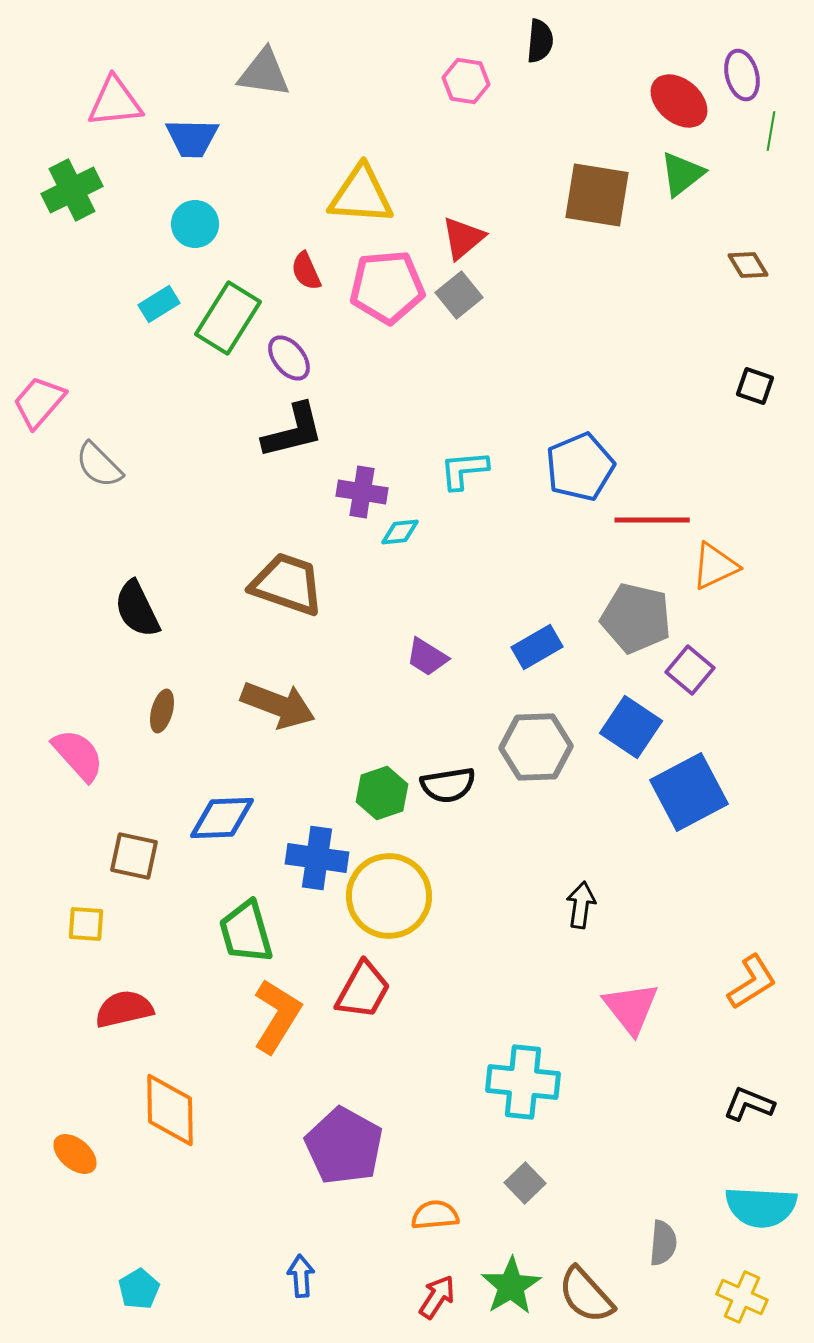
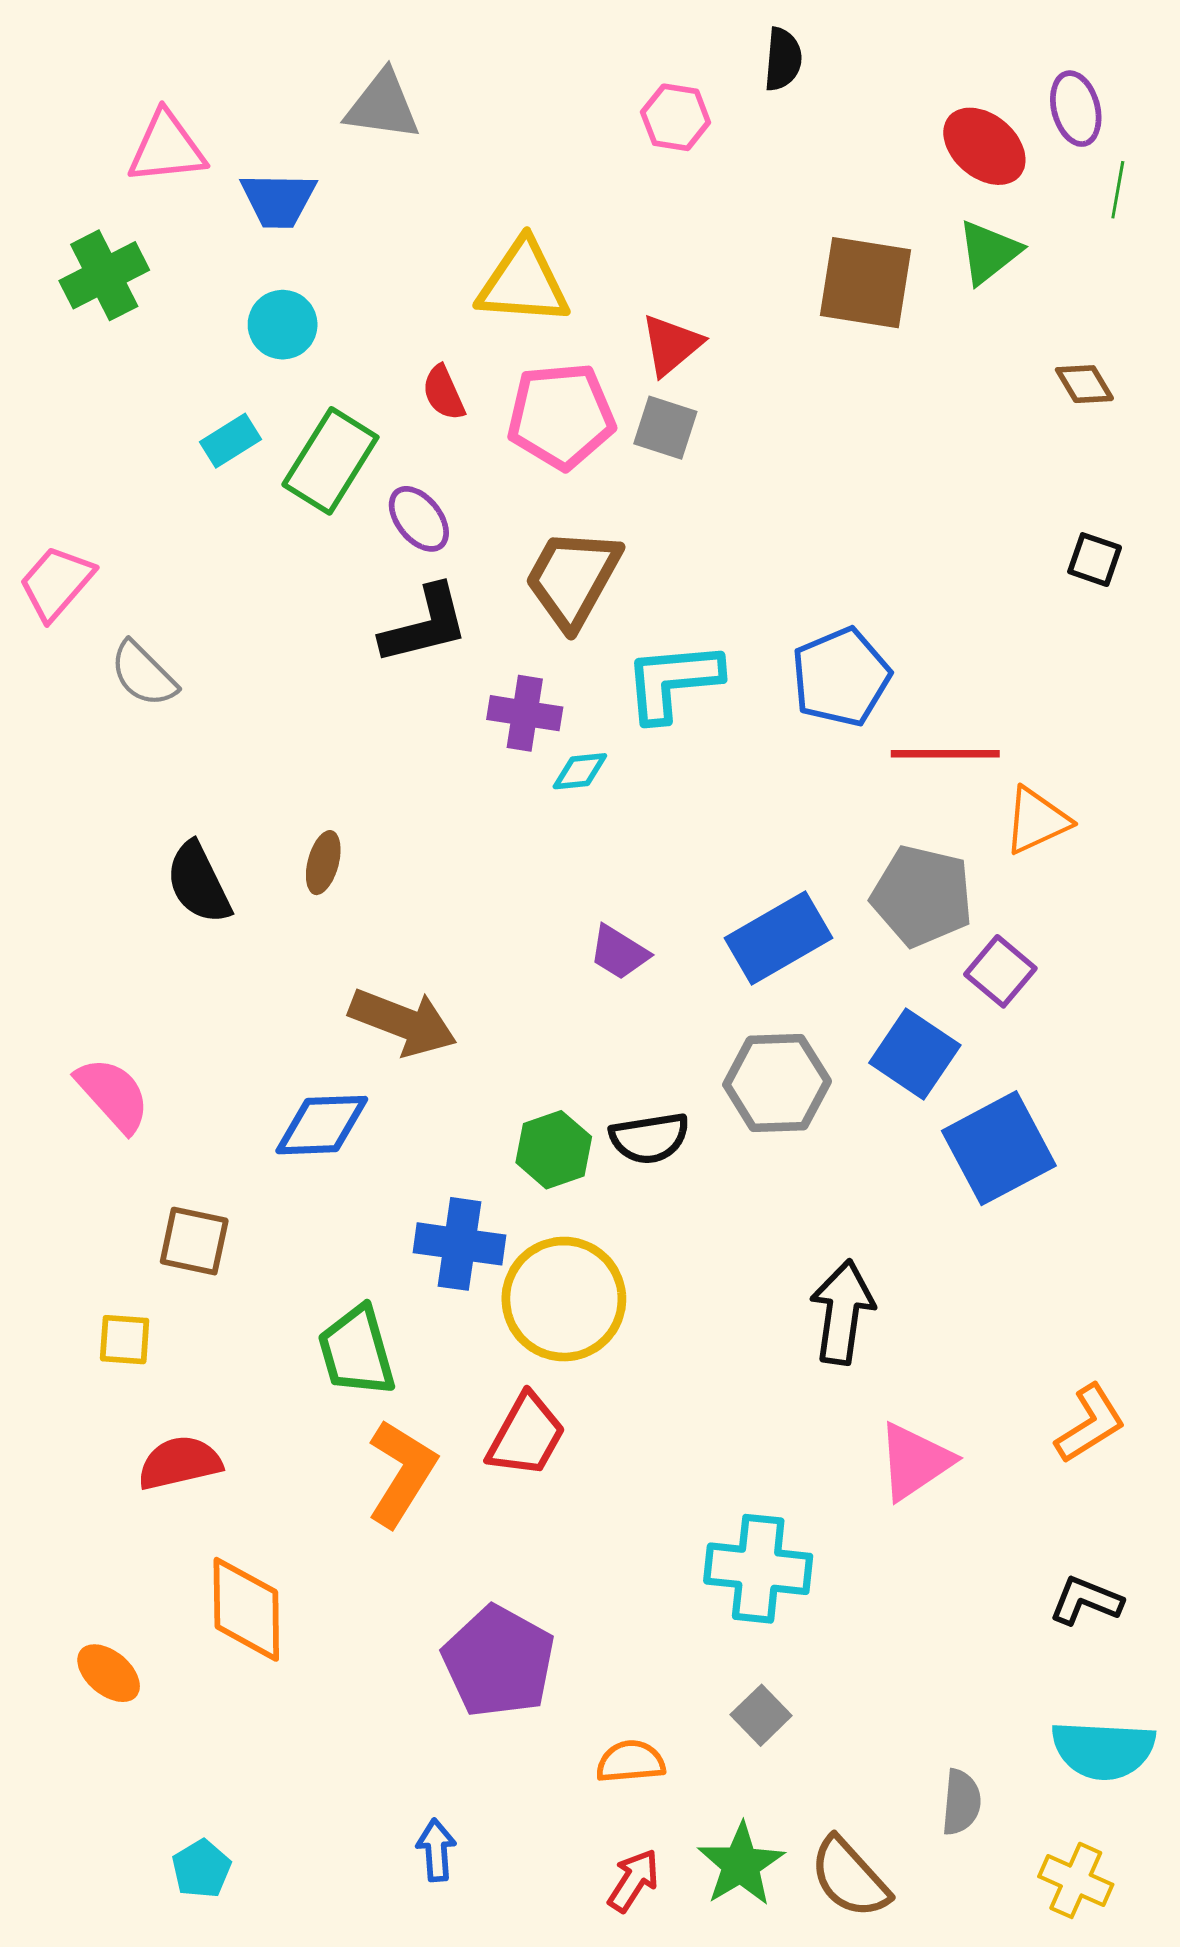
gray square: (459, 295) -> (665, 428), turned -33
cyan L-shape: (464, 470) -> (673, 681), size x1.4
brown trapezoid: (287, 584) -> (573, 578), moved, turned -80
blue rectangle: (537, 647) -> (778, 938), size x1.4
brown ellipse: (162, 711) -> (323, 863), moved
blue diamond: (222, 818) -> (322, 1125), moved
black arrow: (581, 905) -> (842, 1312), size x1.5
pink triangle: (631, 1008) -> (915, 1461), turned 34

